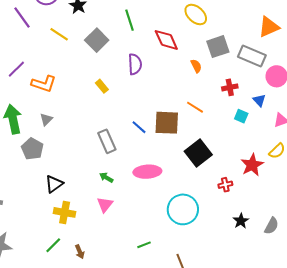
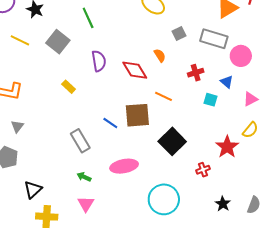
red diamond: (166, 40) -> (135, 70), moved
gray square: (218, 47) -> (179, 33), size x0.6

